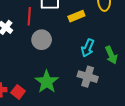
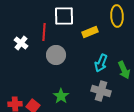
green star: (47, 82) -> (61, 96), size x0.7

